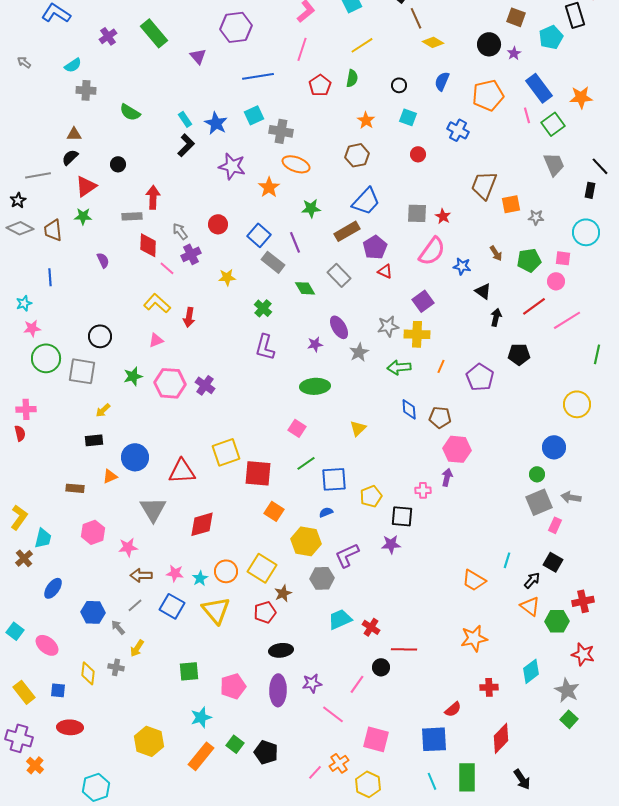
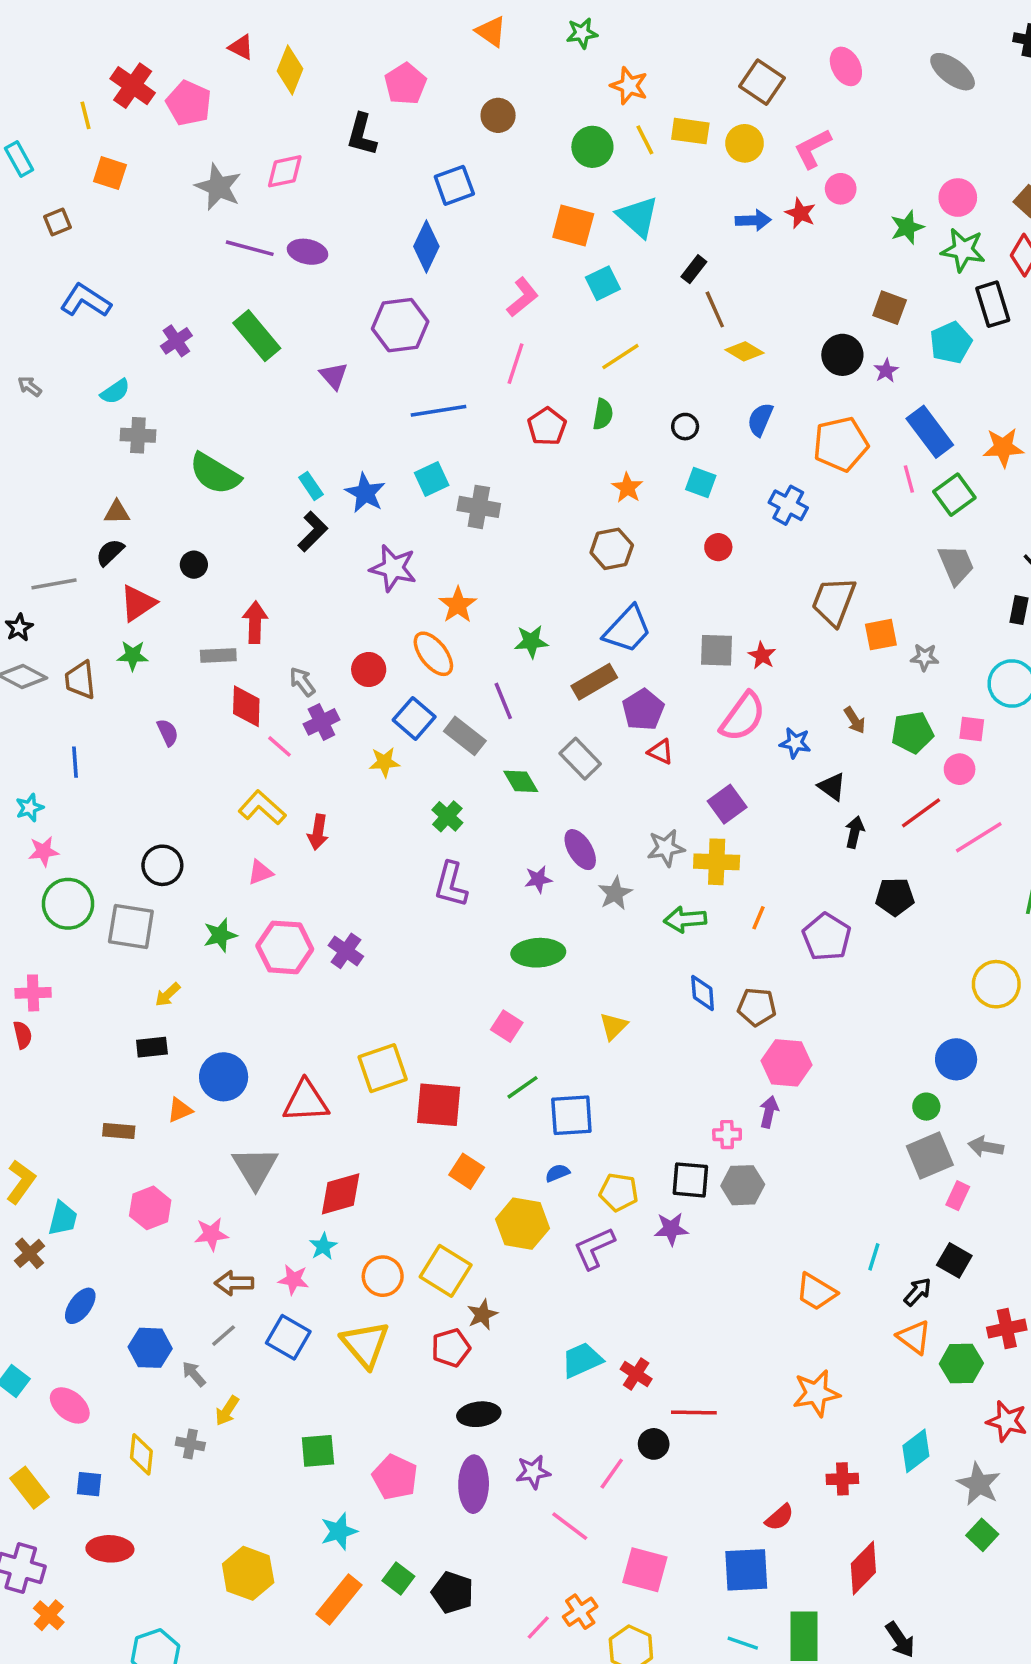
green semicircle: (130, 112) -> (215, 474), size x1.4
orange ellipse: (296, 164) -> (433, 654), moved, turned 32
blue square: (259, 235) -> (414, 718), moved
yellow pentagon: (371, 496) -> (619, 1192), moved, turned 30
cyan star: (200, 578) -> (323, 1246), moved
gray hexagon: (322, 578) -> (743, 1185), moved
pink pentagon: (233, 686) -> (395, 1477), turned -30
cyan line: (432, 781) -> (743, 1643), turned -48

